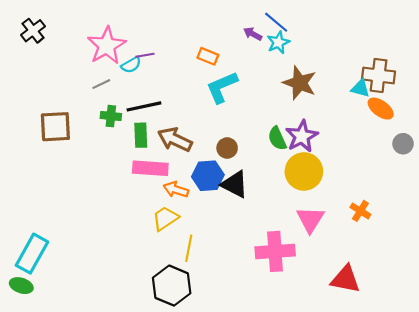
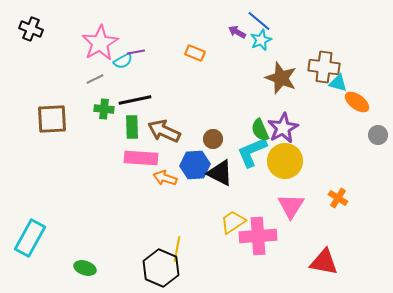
black cross: (33, 31) -> (31, 29), turned -30
brown cross: (379, 75) -> (324, 67), moved
cyan L-shape: (222, 87) -> (252, 152), moved
yellow trapezoid: (165, 218) -> (233, 222), moved
yellow line: (189, 248) -> (177, 249), moved
green ellipse: (21, 286) -> (85, 268), moved

